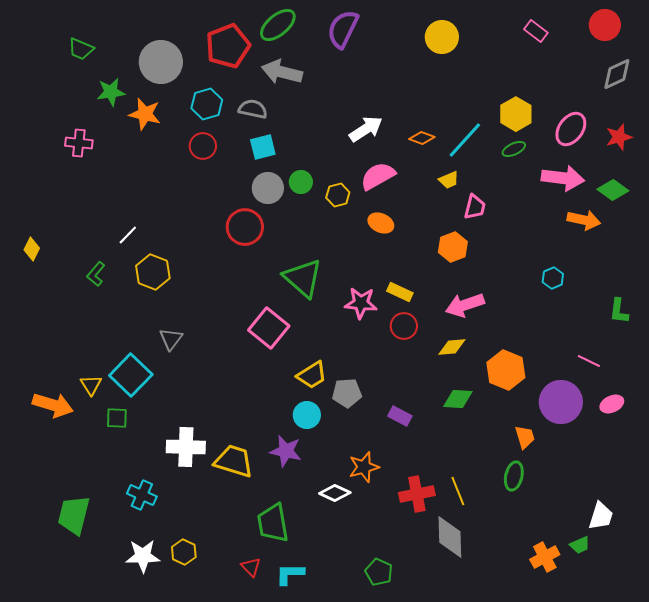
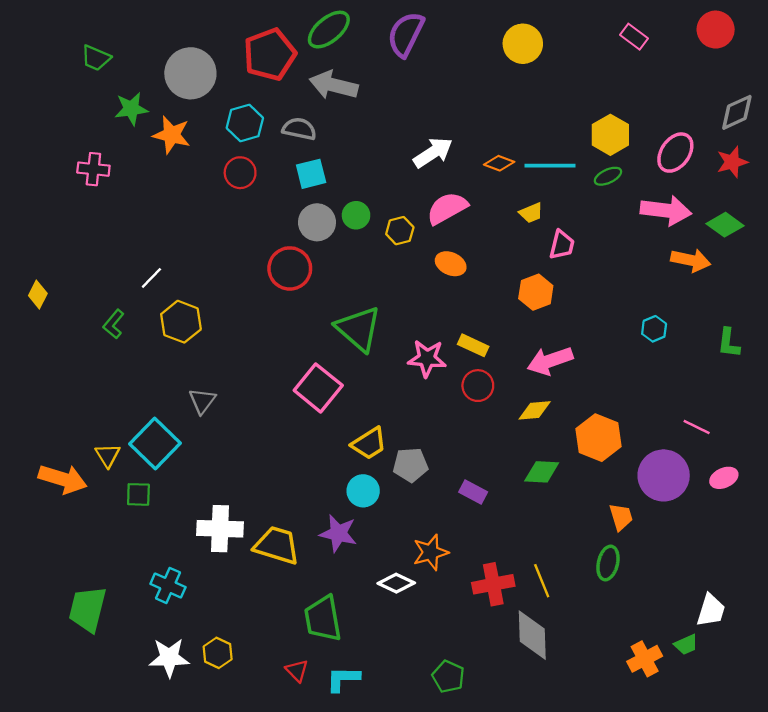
gray diamond: (617, 74) -> (737, 112), moved
cyan line: (465, 140) -> (550, 166), turned 48
green L-shape: (619, 311) -> (729, 343), moved

